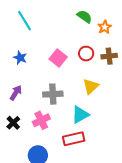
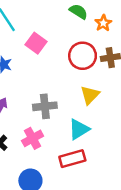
red circle: (86, 54) -> (83, 56), size x1.5
pink square: (58, 58) -> (36, 43), moved

